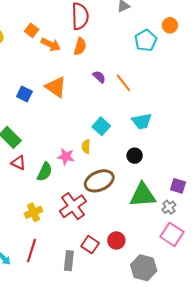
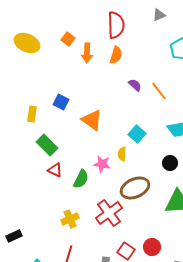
orange arrow: (51, 44) -> (87, 53), turned 66
orange triangle: (56, 87) -> (92, 120), moved

